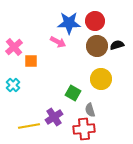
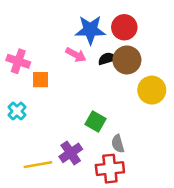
black semicircle: (117, 45) -> (107, 59), moved
pink cross: (14, 47) -> (18, 61), turned -30
yellow circle: (101, 79) -> (152, 90), moved

